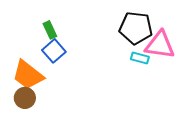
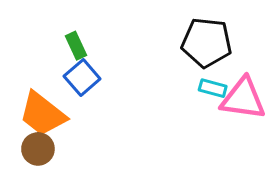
pink triangle: (160, 45) -> (243, 99), moved

